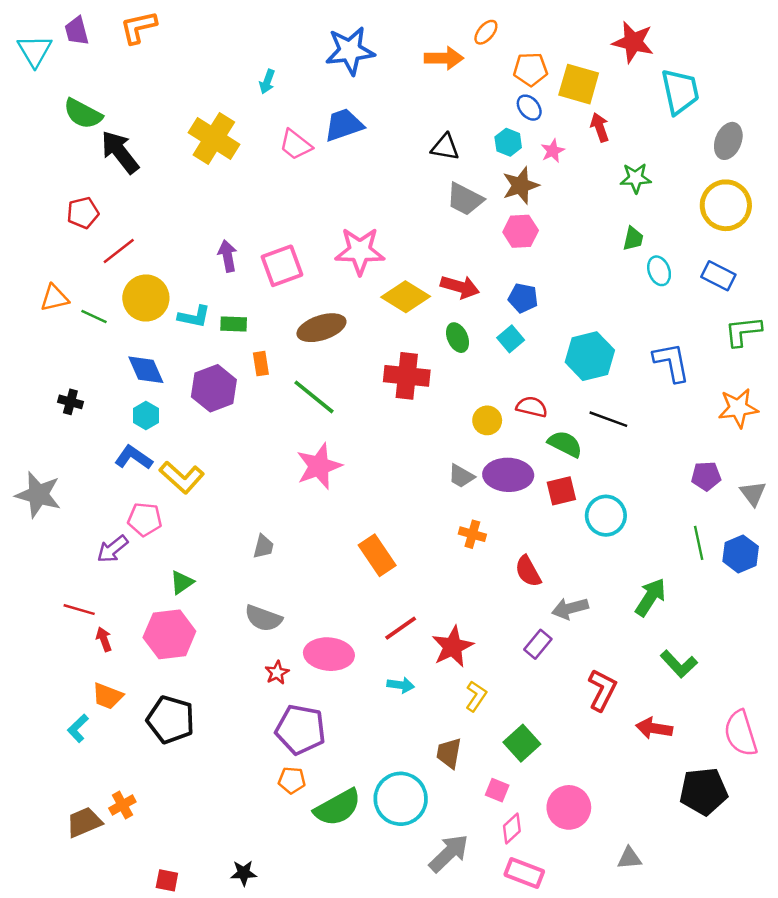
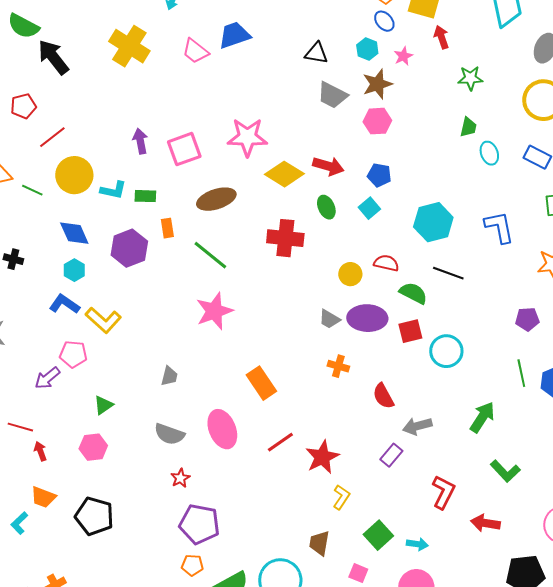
pink hexagon: (169, 634) -> (93, 447), size x0.7
pink ellipse: (329, 654) -> (222, 429), moved, turned 63
cyan arrow: (401, 685) -> (417, 544), moved

